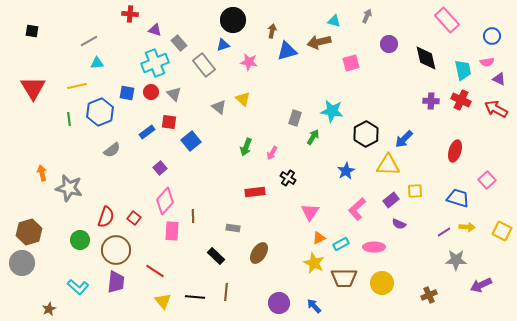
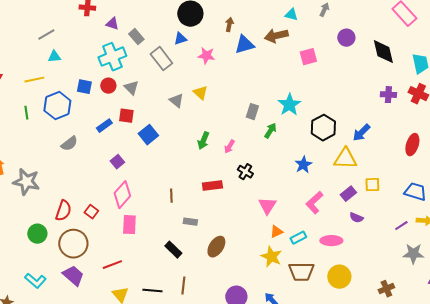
cyan star: (332, 111) -> (289, 105), turned 30
brown line: (193, 216) -> (171, 196), moved
red line: (155, 271) -> (112, 265), turned -54
purple trapezoid: (116, 282) -> (73, 276), turned -55

